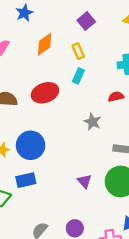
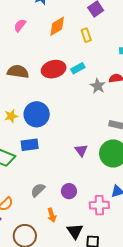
cyan rectangle: (78, 76) -> (78, 68), moved, turned 32
gray star: (92, 122) -> (98, 86), moved

